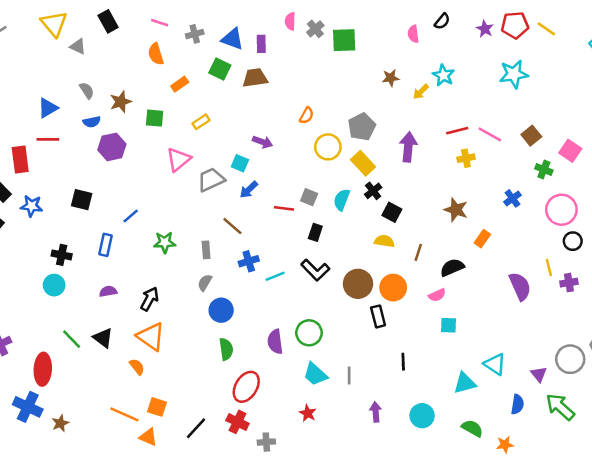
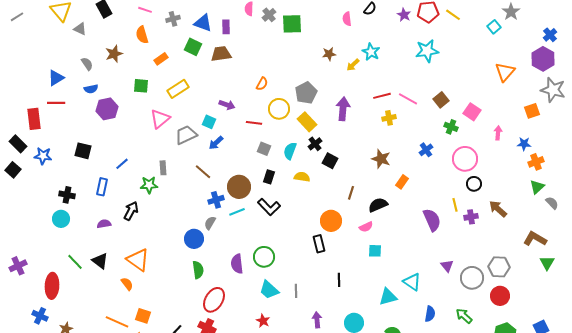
brown star: (121, 102) -> (114, 54), moved
yellow rectangle: (201, 122) -> (178, 89), size x1.5
red line: (284, 208) -> (254, 123), moved
yellow semicircle: (384, 241) -> (302, 177), moved
gray rectangle: (206, 250) -> (163, 168), moved
gray semicircle: (205, 283) -> (210, 223), moved
brown circle: (358, 284) -> (239, 187), moved
black arrow: (150, 299) -> (131, 211), moved
purple triangle: (539, 374) -> (447, 266), moved
blue cross: (28, 407) -> (40, 316), size x0.7
green arrow: (560, 407) -> (464, 316), size x0.7

